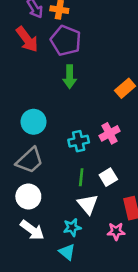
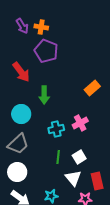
red arrow: (27, 39) -> (21, 72), moved
green arrow: (70, 77) -> (44, 95), moved
white triangle: (88, 204) -> (73, 178), moved

